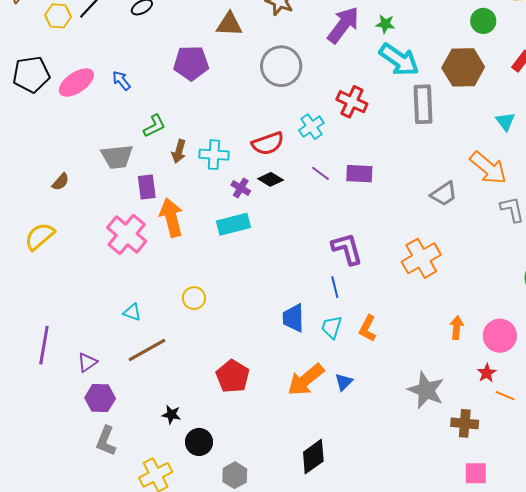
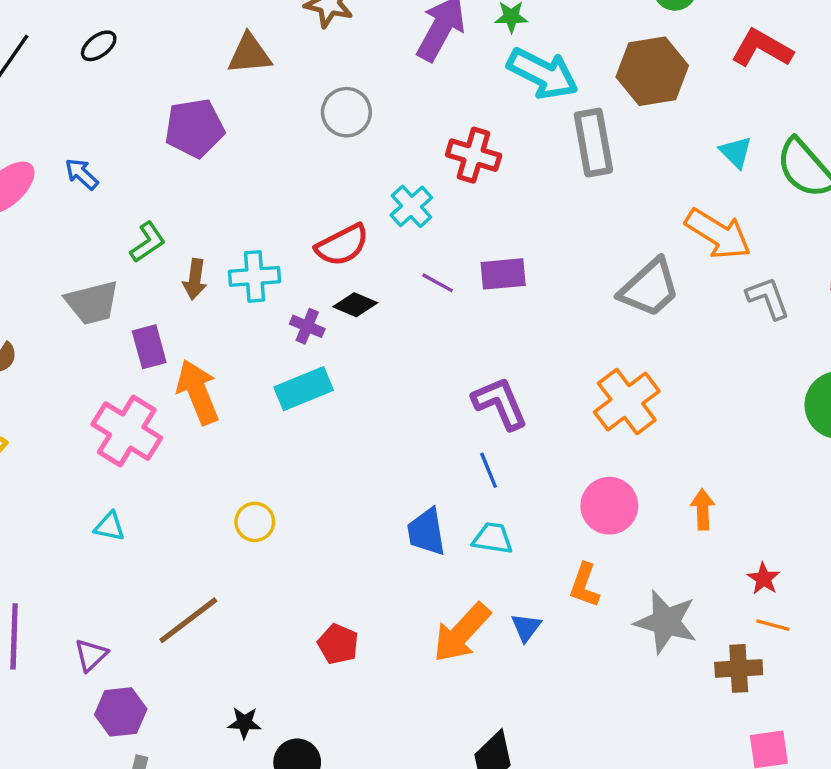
gray circle: (281, 66) -> (346, 112), size x0.7
gray trapezoid: (444, 194) -> (650, 288), size x1.4
cyan triangle: (132, 312) -> (110, 527), moved
cyan trapezoid: (332, 327) -> (493, 538), turned 90
orange L-shape: (368, 328) -> (584, 585), moved
pink circle: (500, 336) -> (609, 506), moved
red pentagon: (233, 376) -> (338, 644), size x0.7
orange line: (505, 396) -> (773, 625), moved

